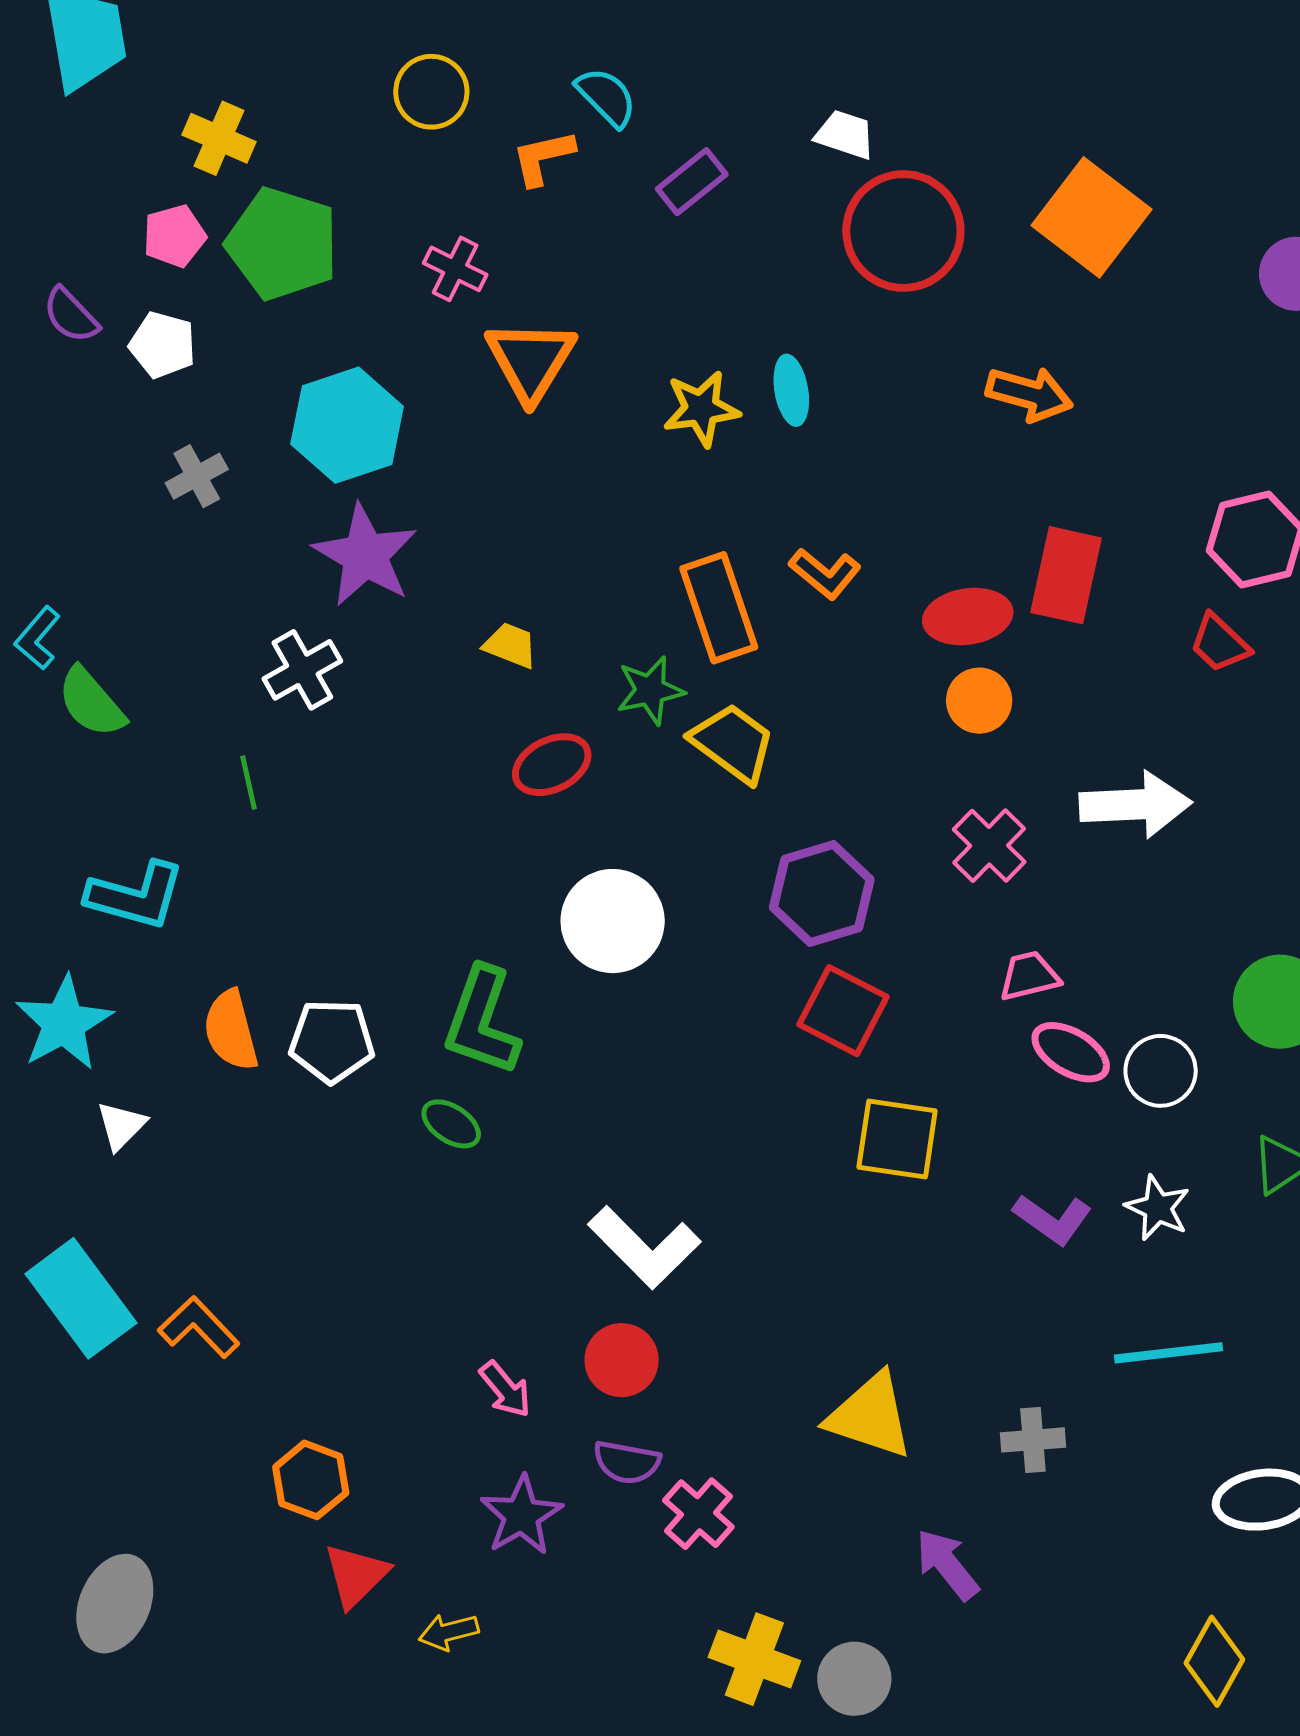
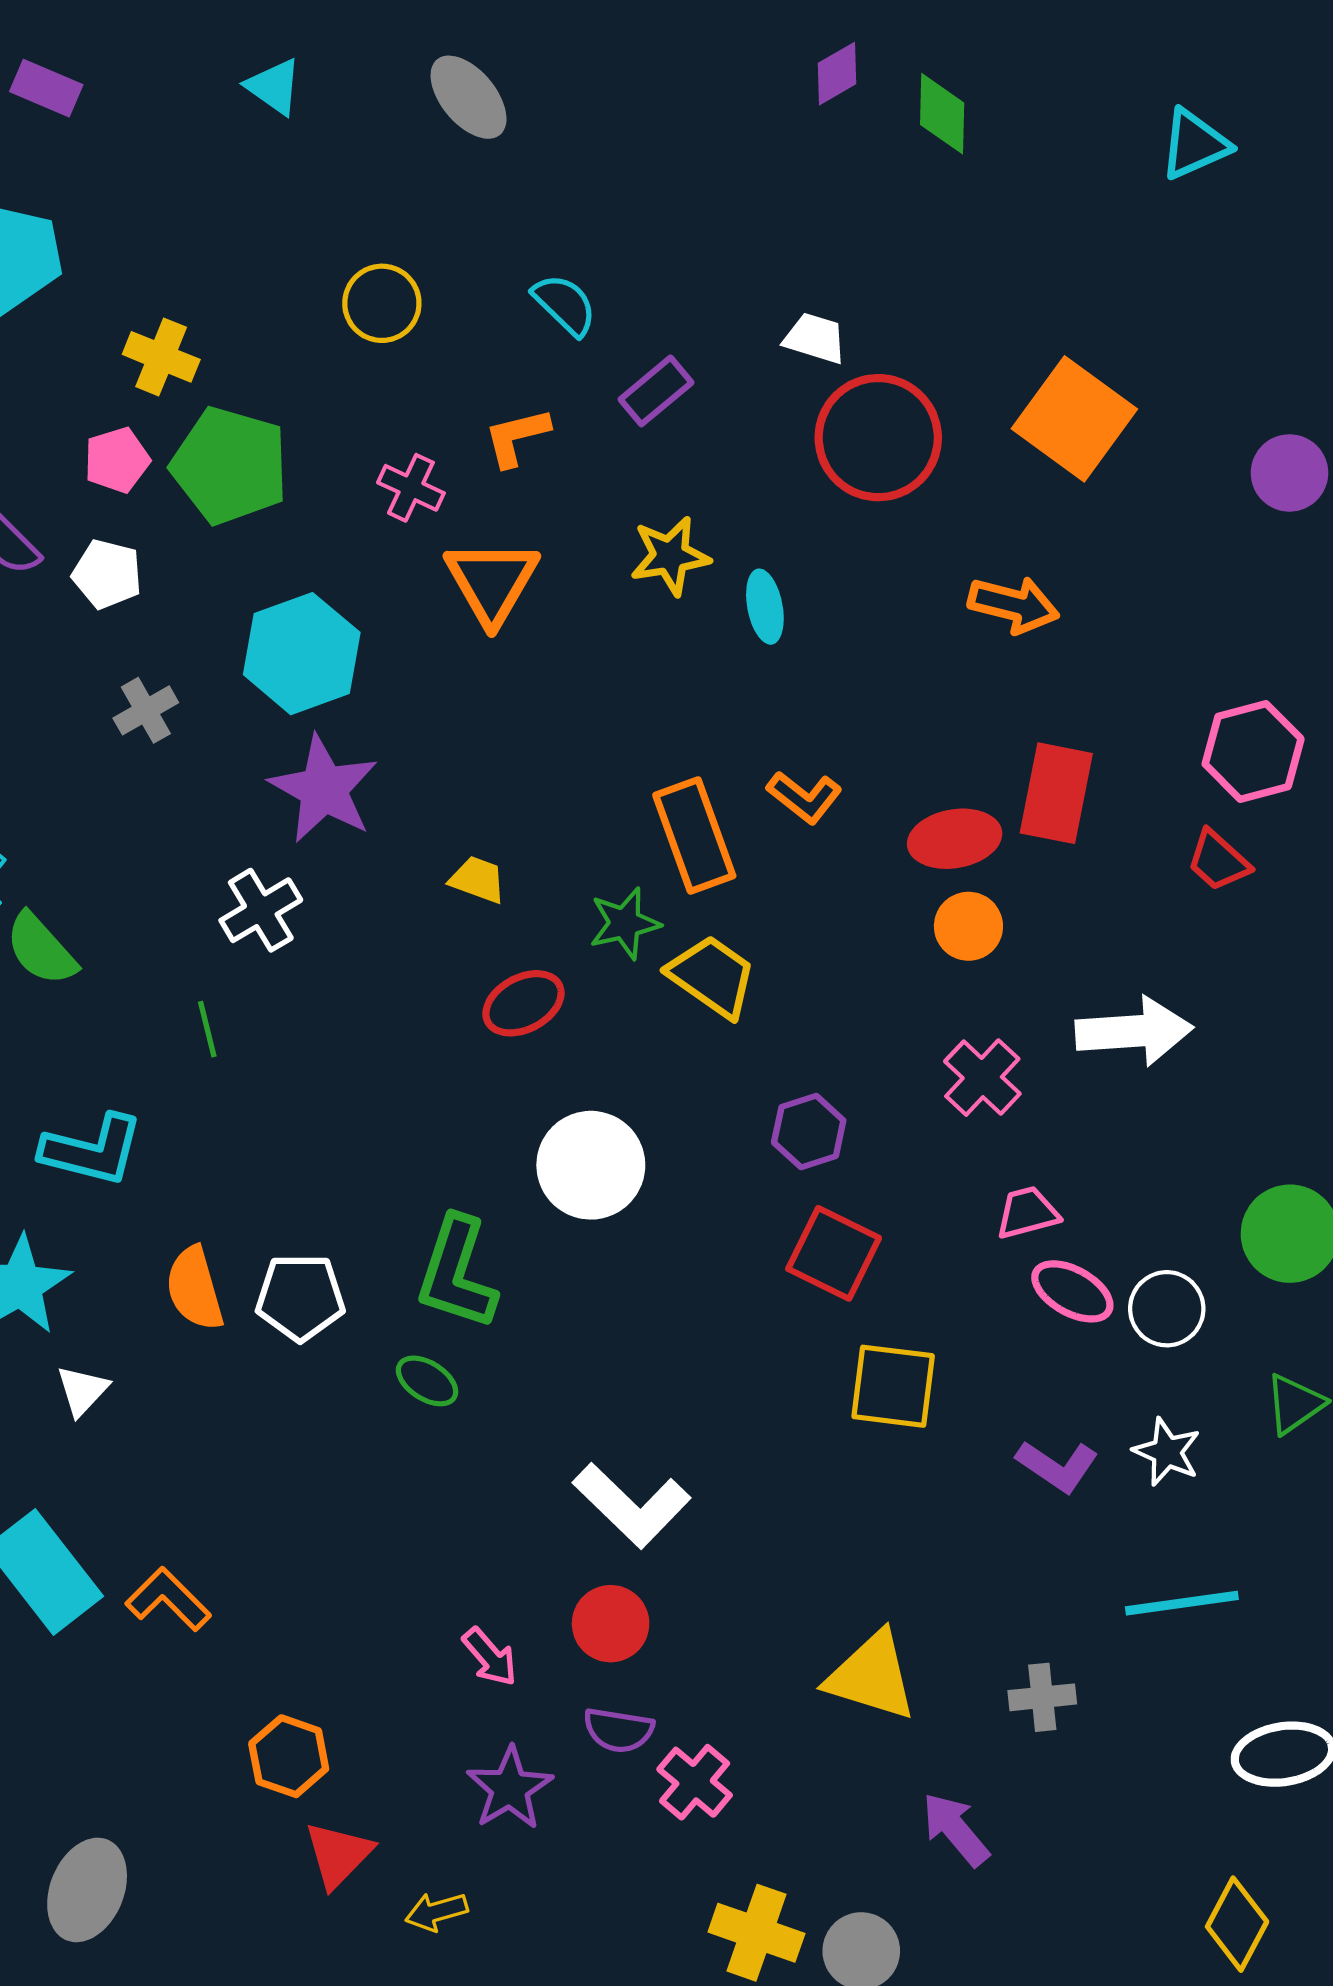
orange L-shape: (543, 158) -> (517, 437), moved
yellow star: (701, 409) -> (670, 556), moved
purple hexagon: (822, 893) -> (809, 1131), size x0.7

